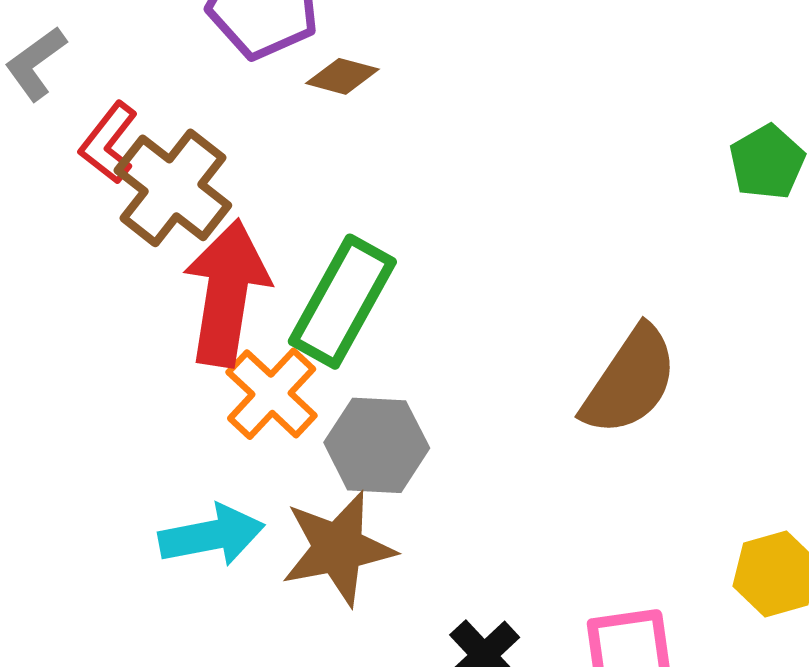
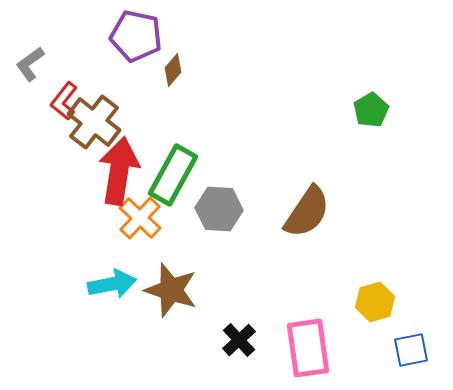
brown diamond: (342, 76) -> (173, 70), turned -64
gray hexagon: (377, 445) -> (219, 209), moved
brown star: (338, 548) -> (171, 290), turned 30

